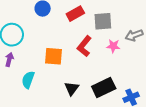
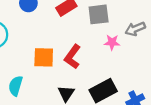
red L-shape: (84, 46) -> (73, 57), moved

